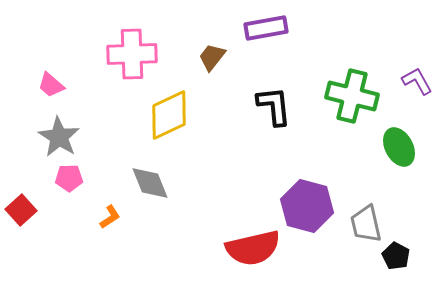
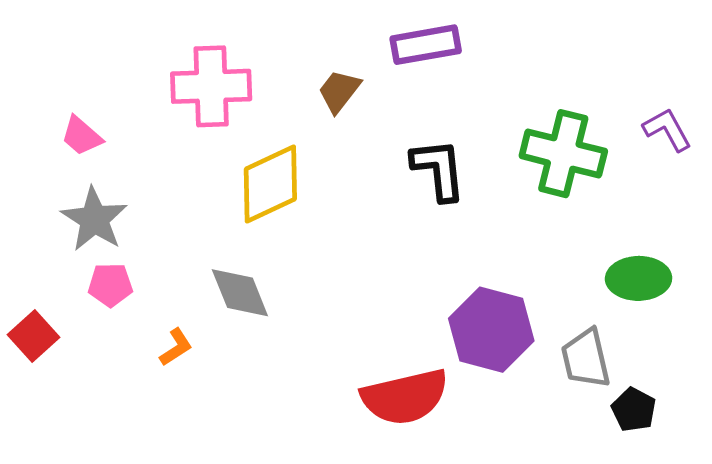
green ellipse: (399, 147) -> (639, 278), moved, turned -63

